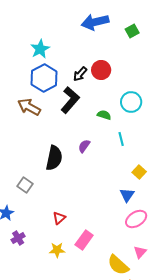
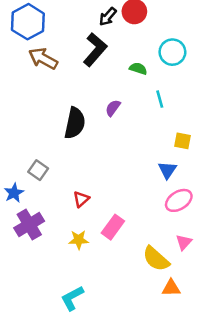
blue hexagon: (44, 78) -> (28, 22), moved
yellow square: (139, 172) -> (183, 141), turned -32
gray square: (25, 185) -> (38, 170), moved
purple cross: (18, 238) -> (29, 225), size x1.6

